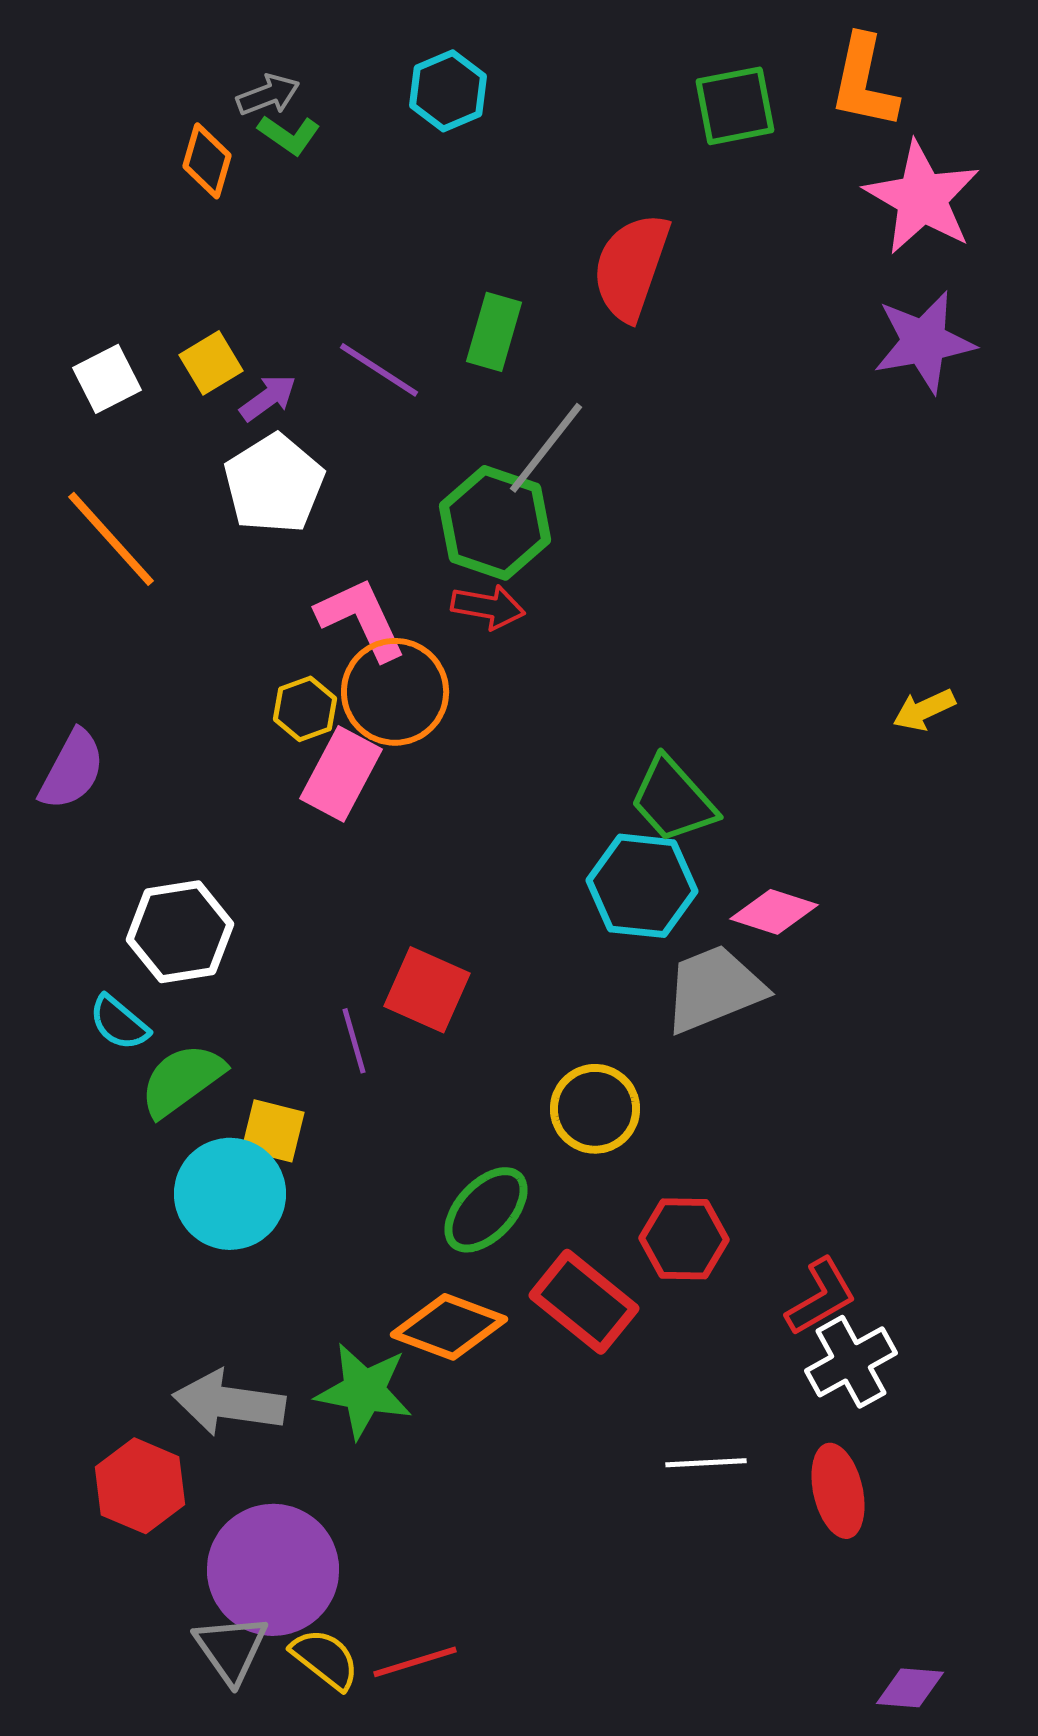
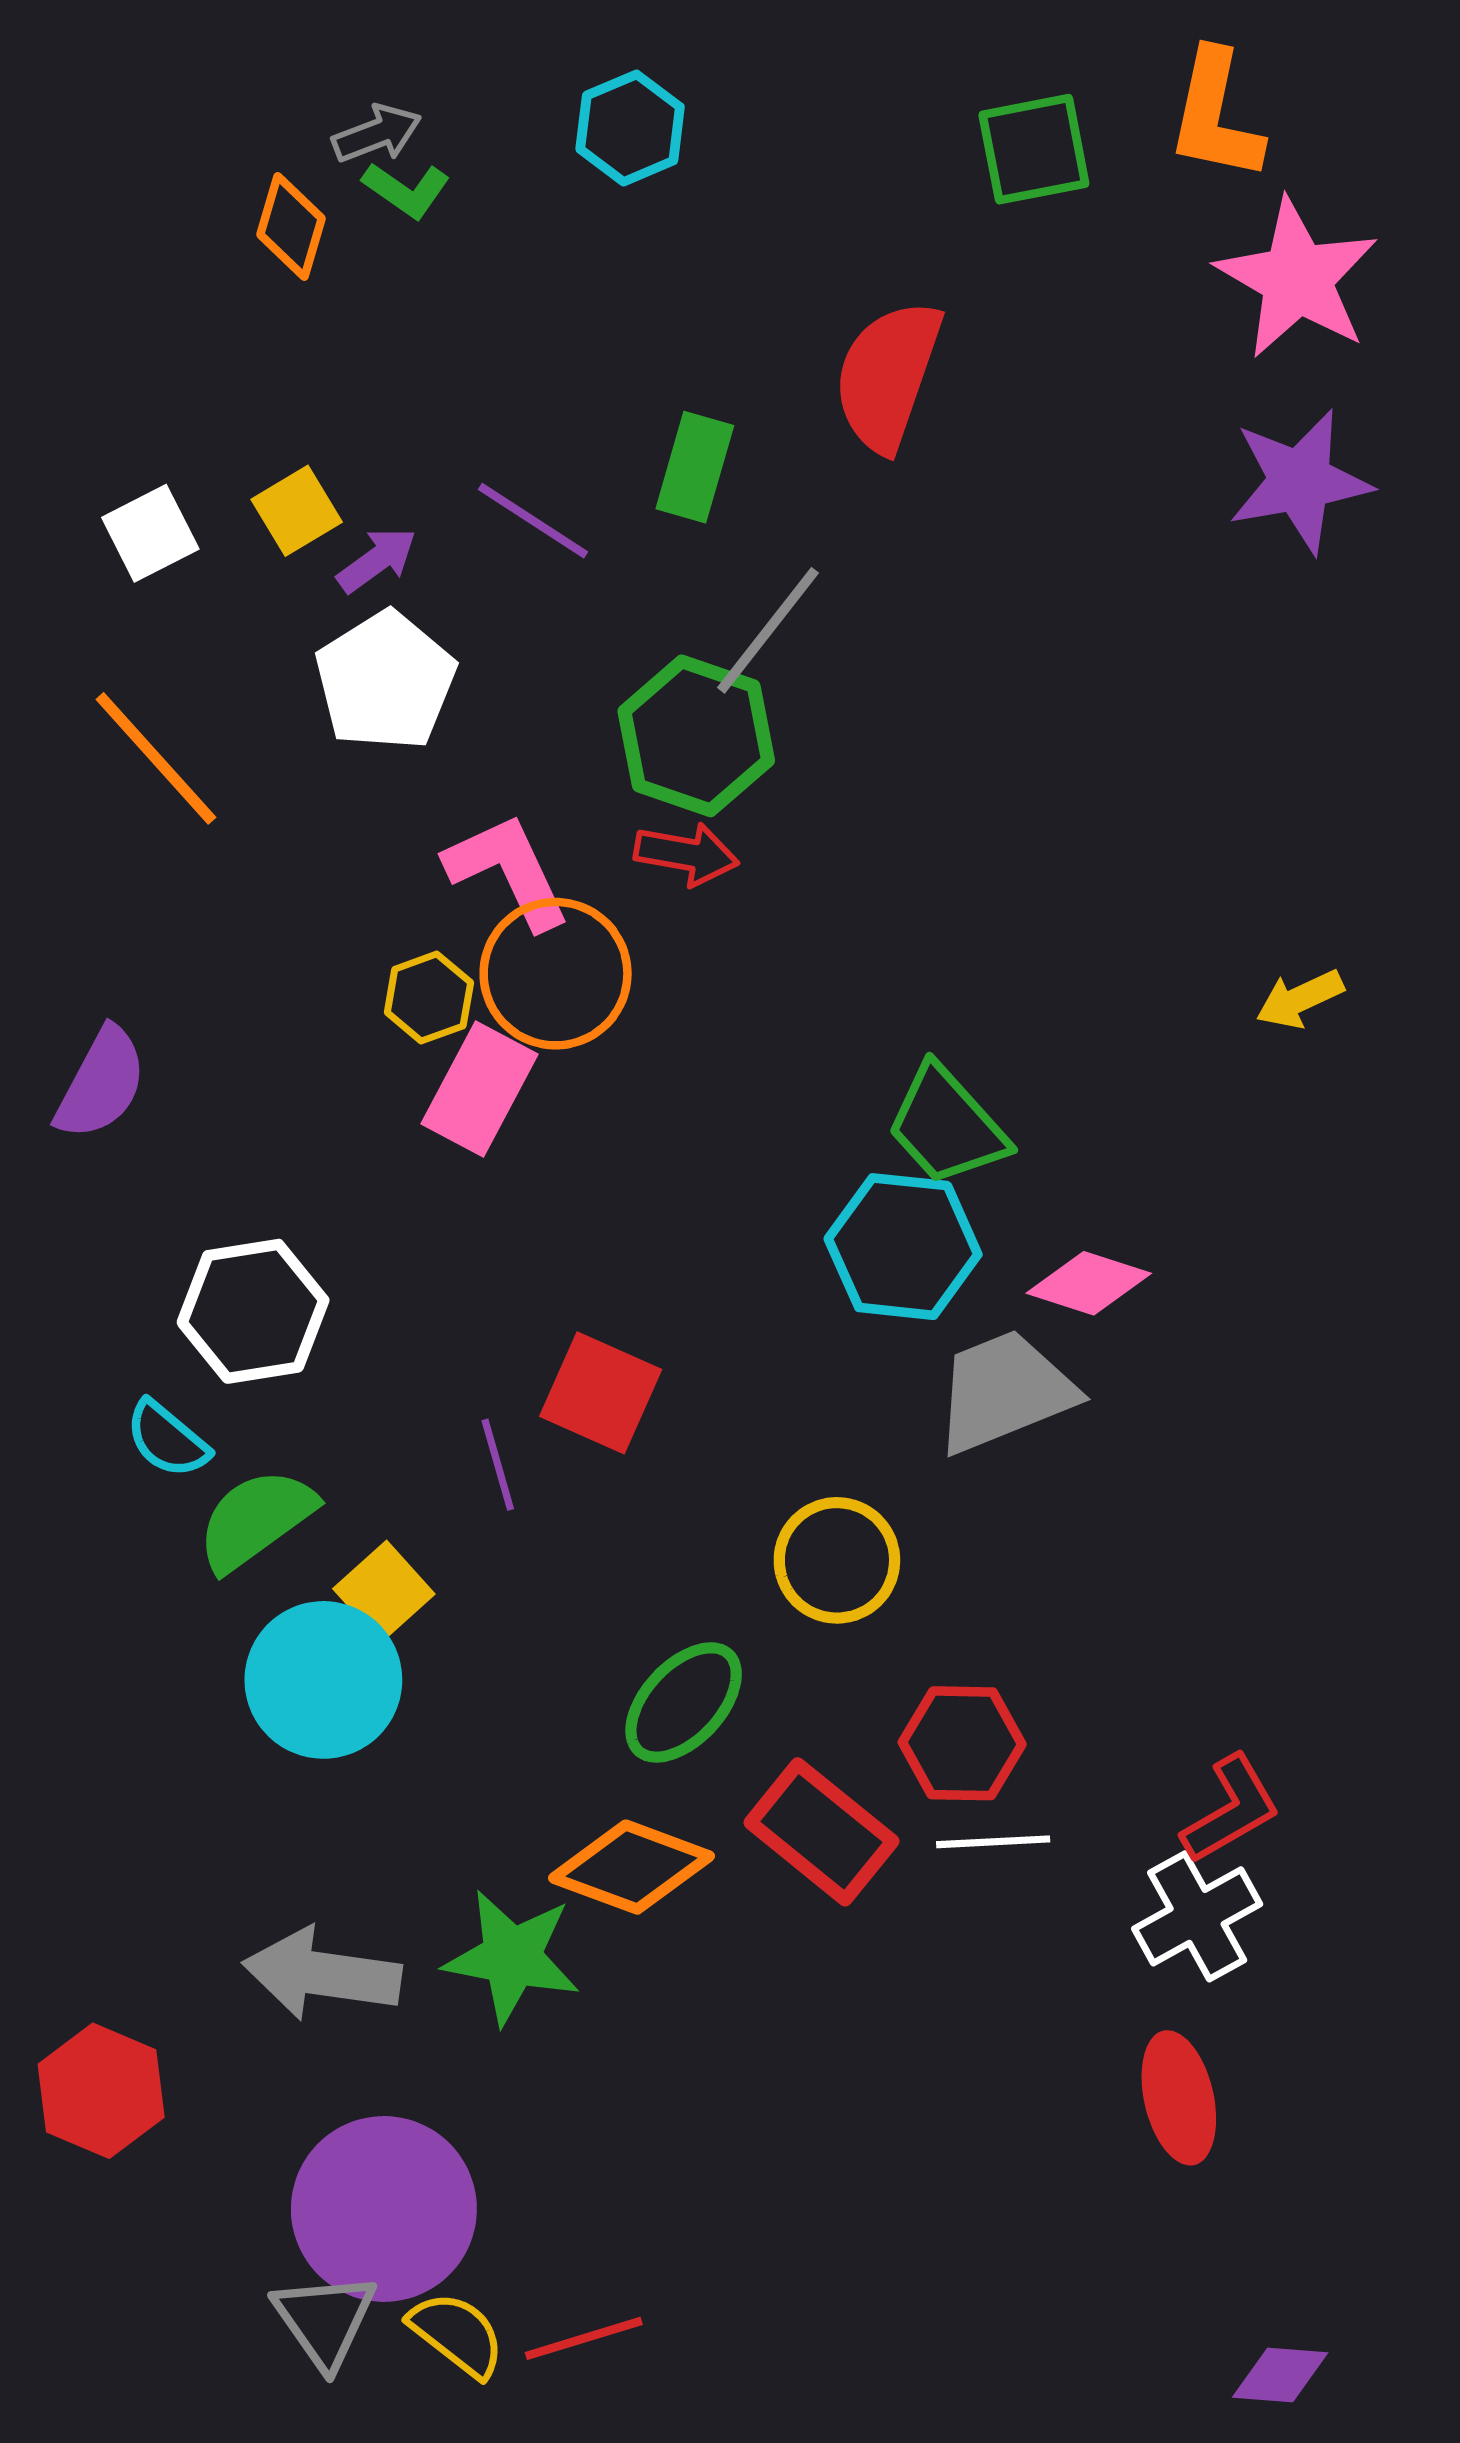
yellow square: (273, 1131) -> (384, 1591), turned 34
red L-shape: (821, 1297) -> (1231, 1809), moved
white line: (706, 1463) -> (993, 1842), moved
red hexagon: (140, 1486) -> (101, 2091), moved

